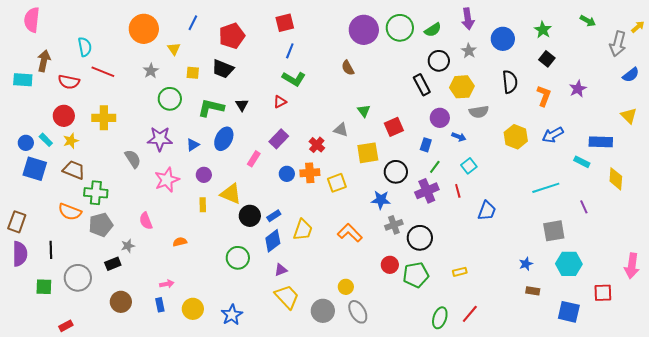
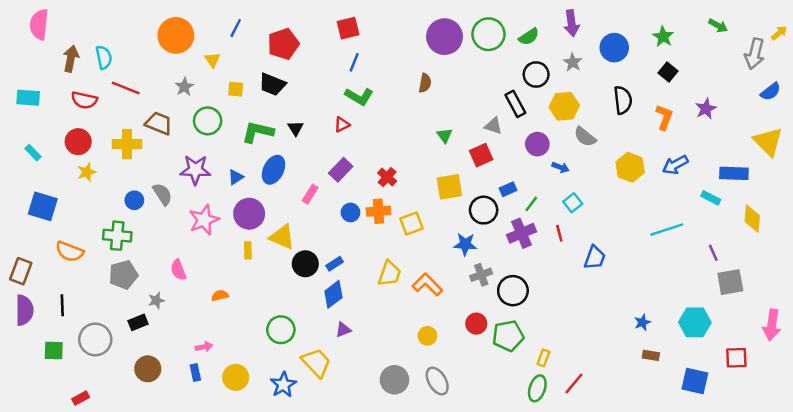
brown arrow: (44, 61) -> (71, 59), moved
brown semicircle: (348, 68) -> (425, 83), turned -140
gray semicircle: (479, 112) -> (585, 137), turned 48
yellow triangle: (629, 116) -> (768, 142), size x1.5
gray triangle: (341, 130) -> (493, 126), moved
cyan rectangle: (46, 140) -> (33, 153), moved
blue circle: (26, 143) -> (134, 200), moved
blue rectangle: (426, 145) -> (508, 189), moved, turned 48
brown trapezoid: (74, 170) -> (159, 123), moved
purple circle: (204, 175) -> (249, 214), size x1.6
orange semicircle: (70, 212) -> (70, 252), moved
yellow trapezoid: (303, 230) -> (390, 274), moved
gray square: (554, 231) -> (730, 282), moved
green circle: (238, 258) -> (281, 330), moved
yellow rectangle: (460, 272) -> (543, 358), moved, turned -56
yellow circle: (346, 287) -> (427, 336), moved
yellow trapezoid: (287, 297) -> (316, 363), moved

